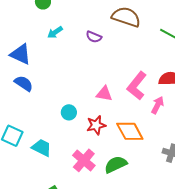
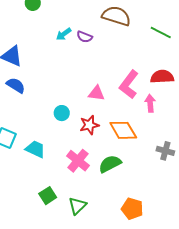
cyan arrow: (55, 32) -> (64, 34), moved
pink arrow: (158, 105) -> (150, 103), turned -30

